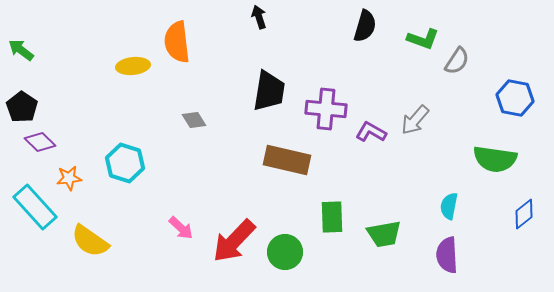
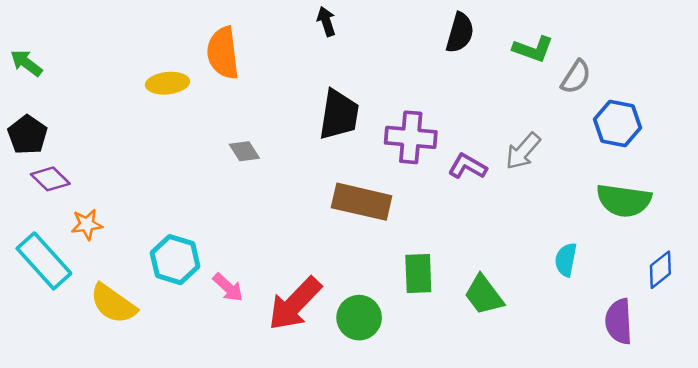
blue hexagon: (515, 98) -> (618, 123), moved
cyan hexagon: (125, 163) -> (175, 260), moved
green trapezoid: (384, 234) -> (484, 295), turned 63
purple semicircle: (447, 255) -> (619, 321), moved

